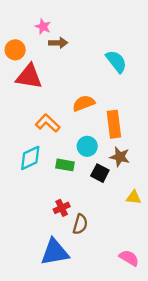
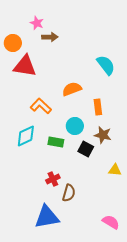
cyan semicircle: (116, 61) -> (106, 65), moved
orange rectangle: (114, 124) -> (98, 107), size x0.7

